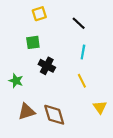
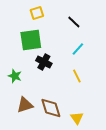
green square: (33, 42) -> (31, 40), size x1.6
cyan line: (83, 52) -> (78, 49), turned 32
yellow triangle: (100, 107) -> (77, 118), moved

